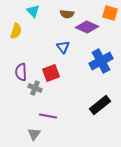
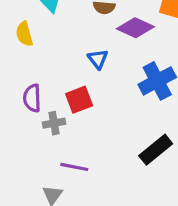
yellow semicircle: (16, 31) -> (24, 34), turned 147
gray cross: (35, 88) -> (54, 123), turned -32

